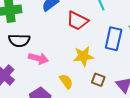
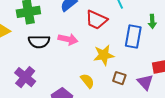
pink arrow: (38, 58) -> (68, 39), moved

